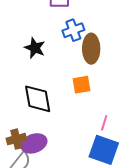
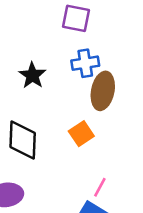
orange square: (82, 85) -> (81, 134), turned -36

